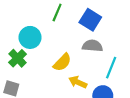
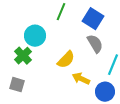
gray semicircle: (92, 46) -> (95, 44), turned 54

